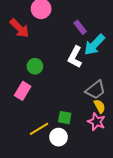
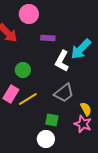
purple rectangle: (80, 27) -> (48, 38), moved, turned -48
gray trapezoid: (95, 90) -> (64, 93), moved
yellow line: (39, 129) -> (28, 99), moved

